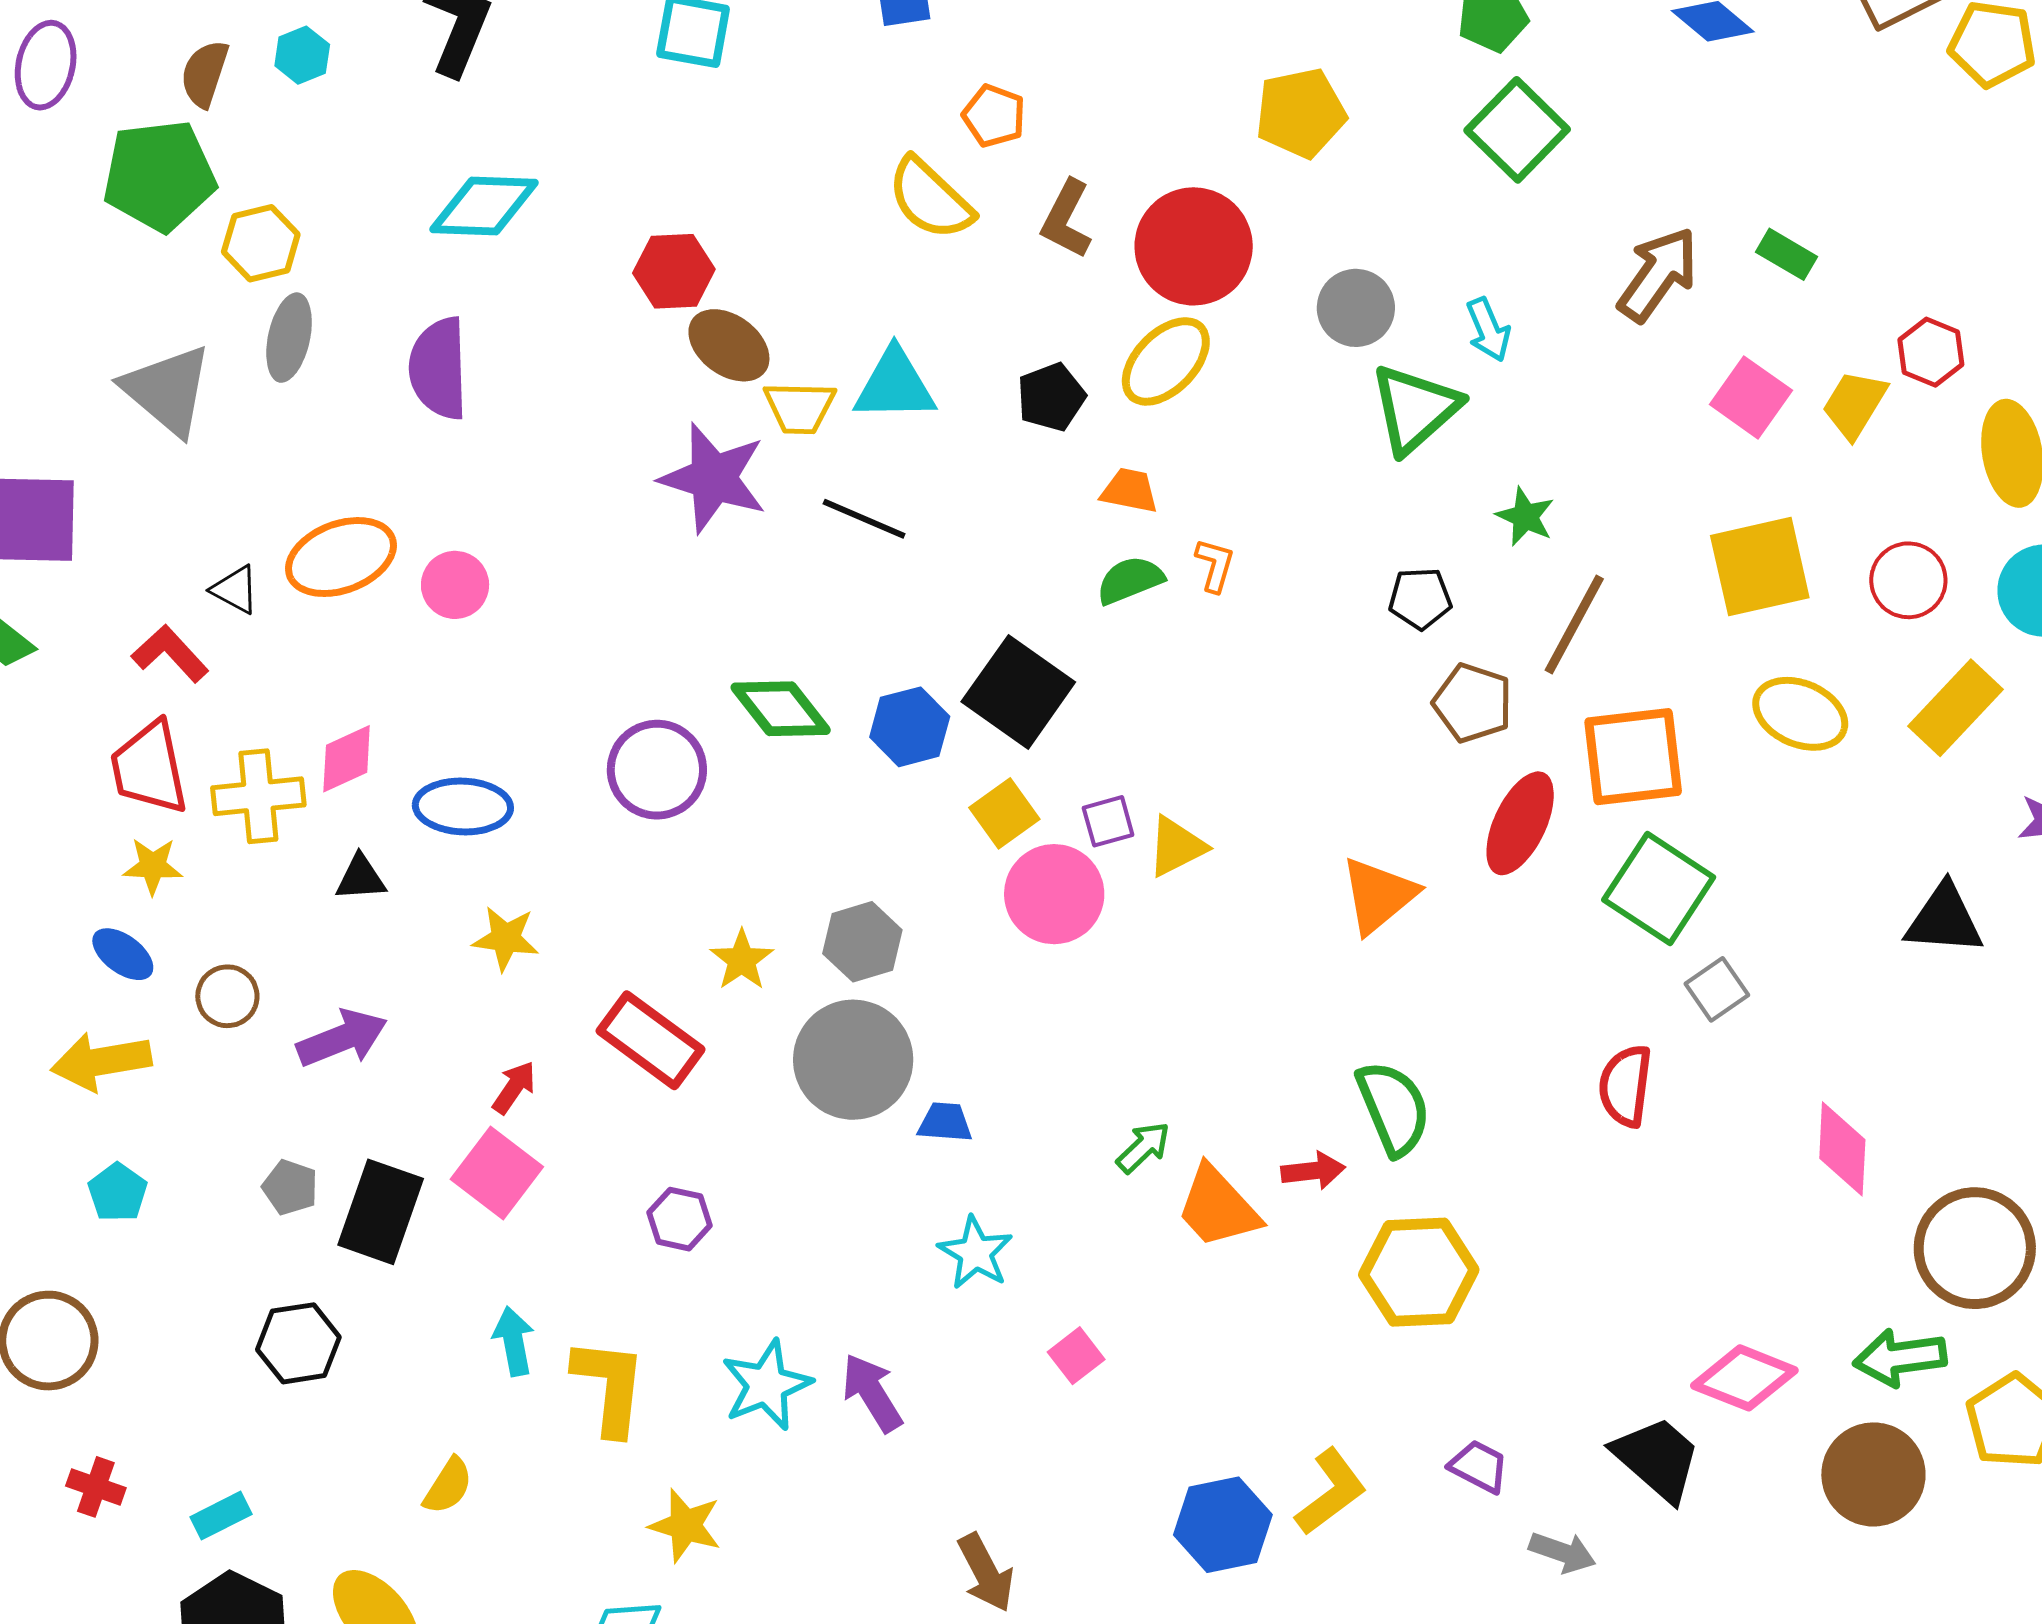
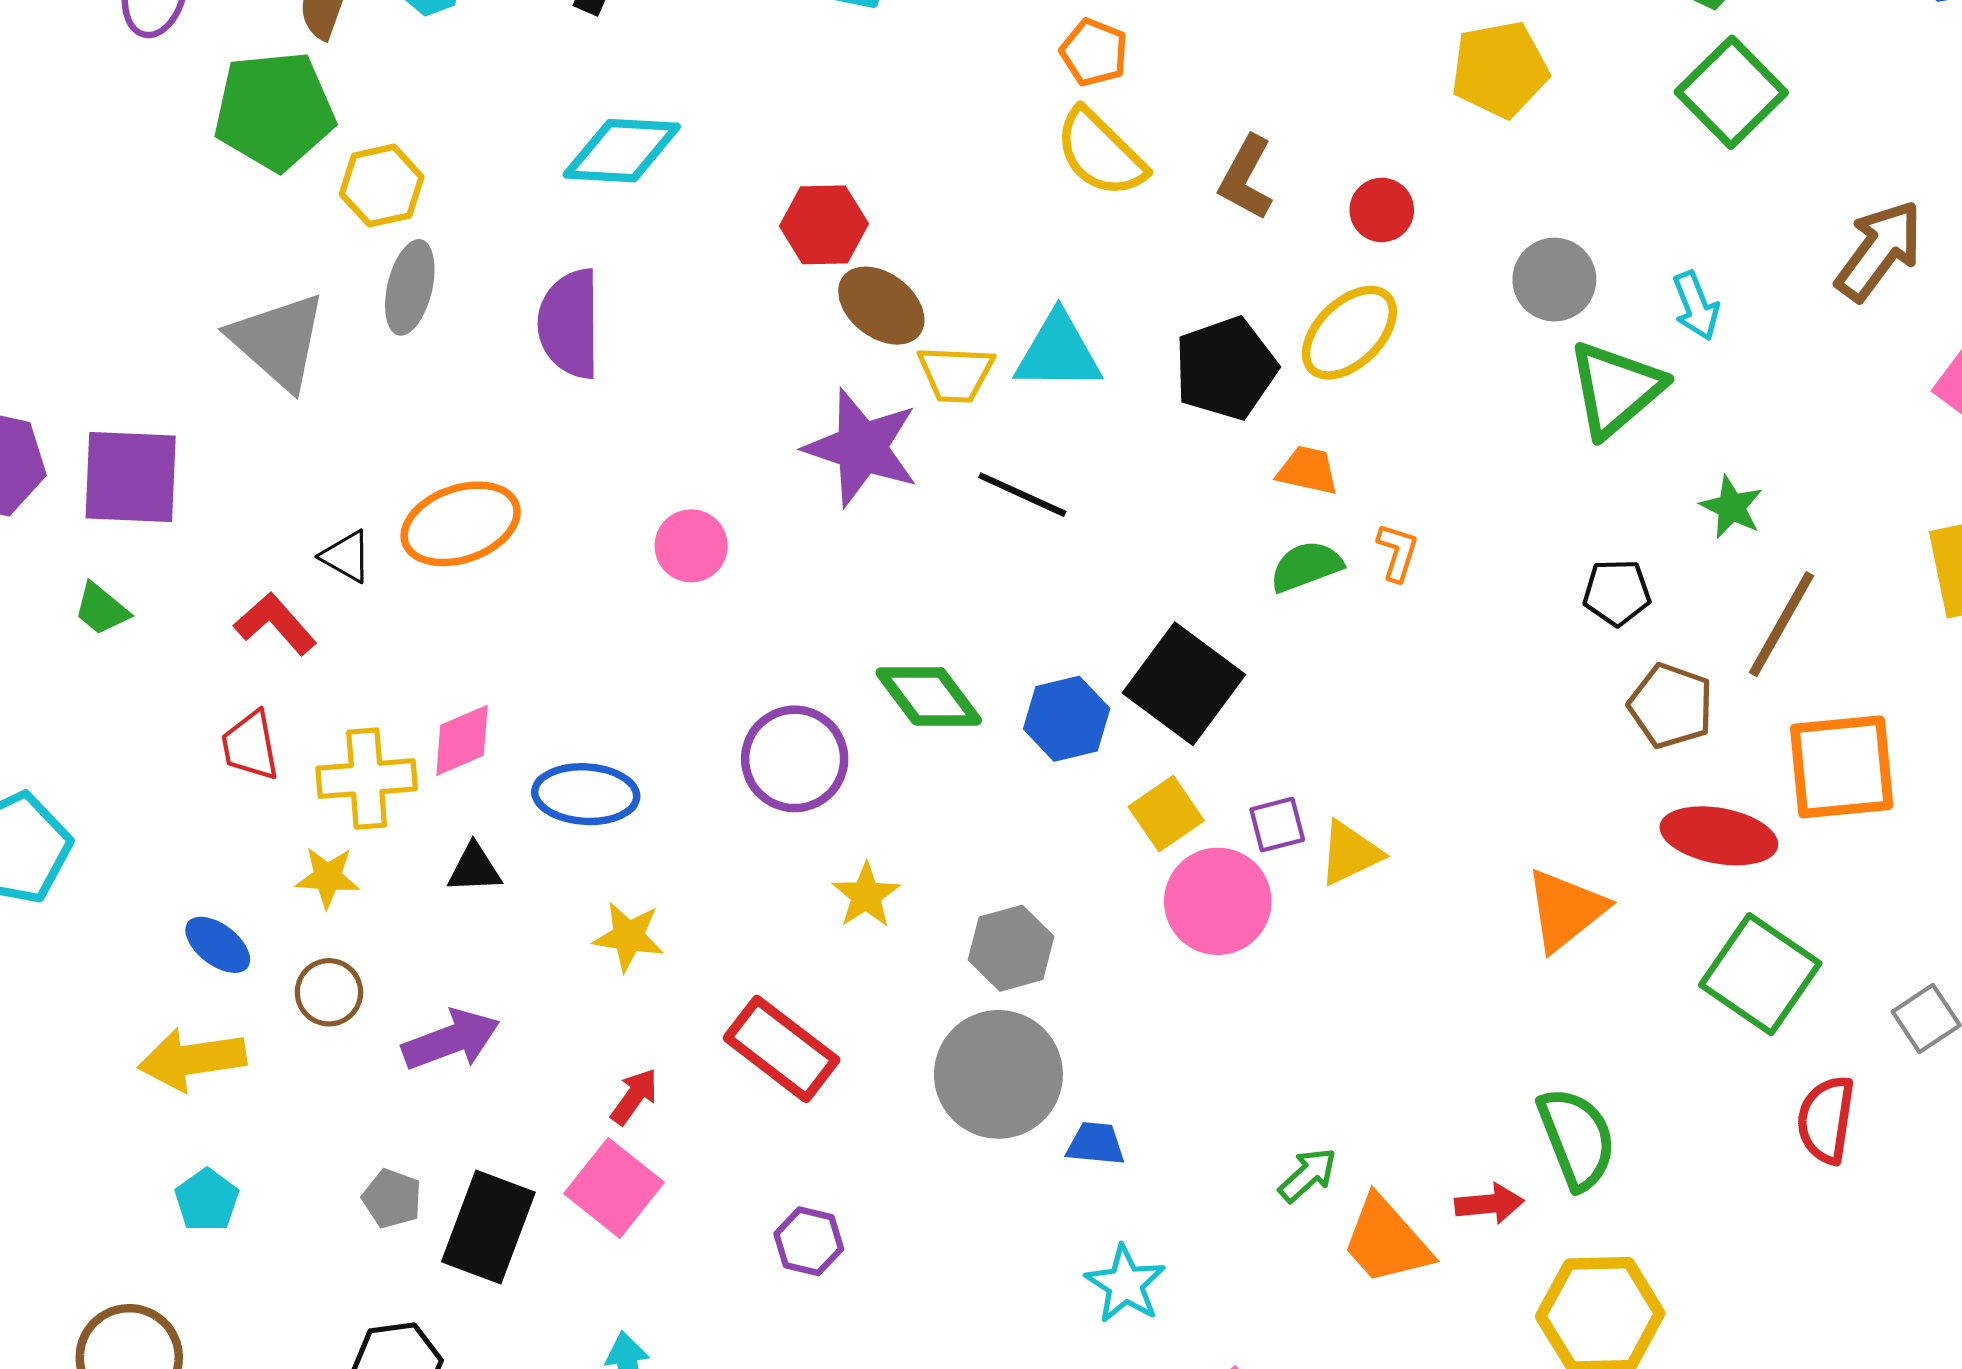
orange pentagon: (994, 116) -> (1094, 52), moved
red circle: (1194, 246) -> (1382, 210), size x0.5
black pentagon: (1051, 397) -> (1226, 368), size x1.4
pink circle: (455, 585) -> (691, 546), moved
red trapezoid: (149, 768) -> (250, 746), size x0.7
red ellipse: (1520, 823) -> (1719, 836), turned 74
yellow star: (153, 866) -> (328, 877), moved
green square: (1659, 889) -> (1760, 974), moved
yellow star: (742, 960) -> (866, 895), moved

